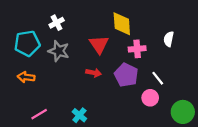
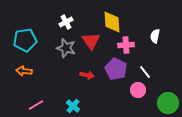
white cross: (57, 23) -> (66, 22), moved
gray star: (59, 51) -> (66, 48), moved
red arrow: (94, 73) -> (87, 75), moved

